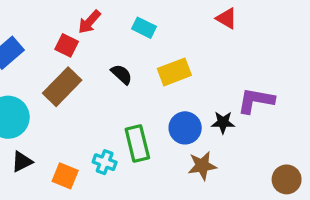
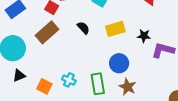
black star: (223, 122) -> (144, 36), moved
green rectangle: (137, 143) -> (98, 84), moved
brown star: (202, 166) -> (128, 87), turned 30

